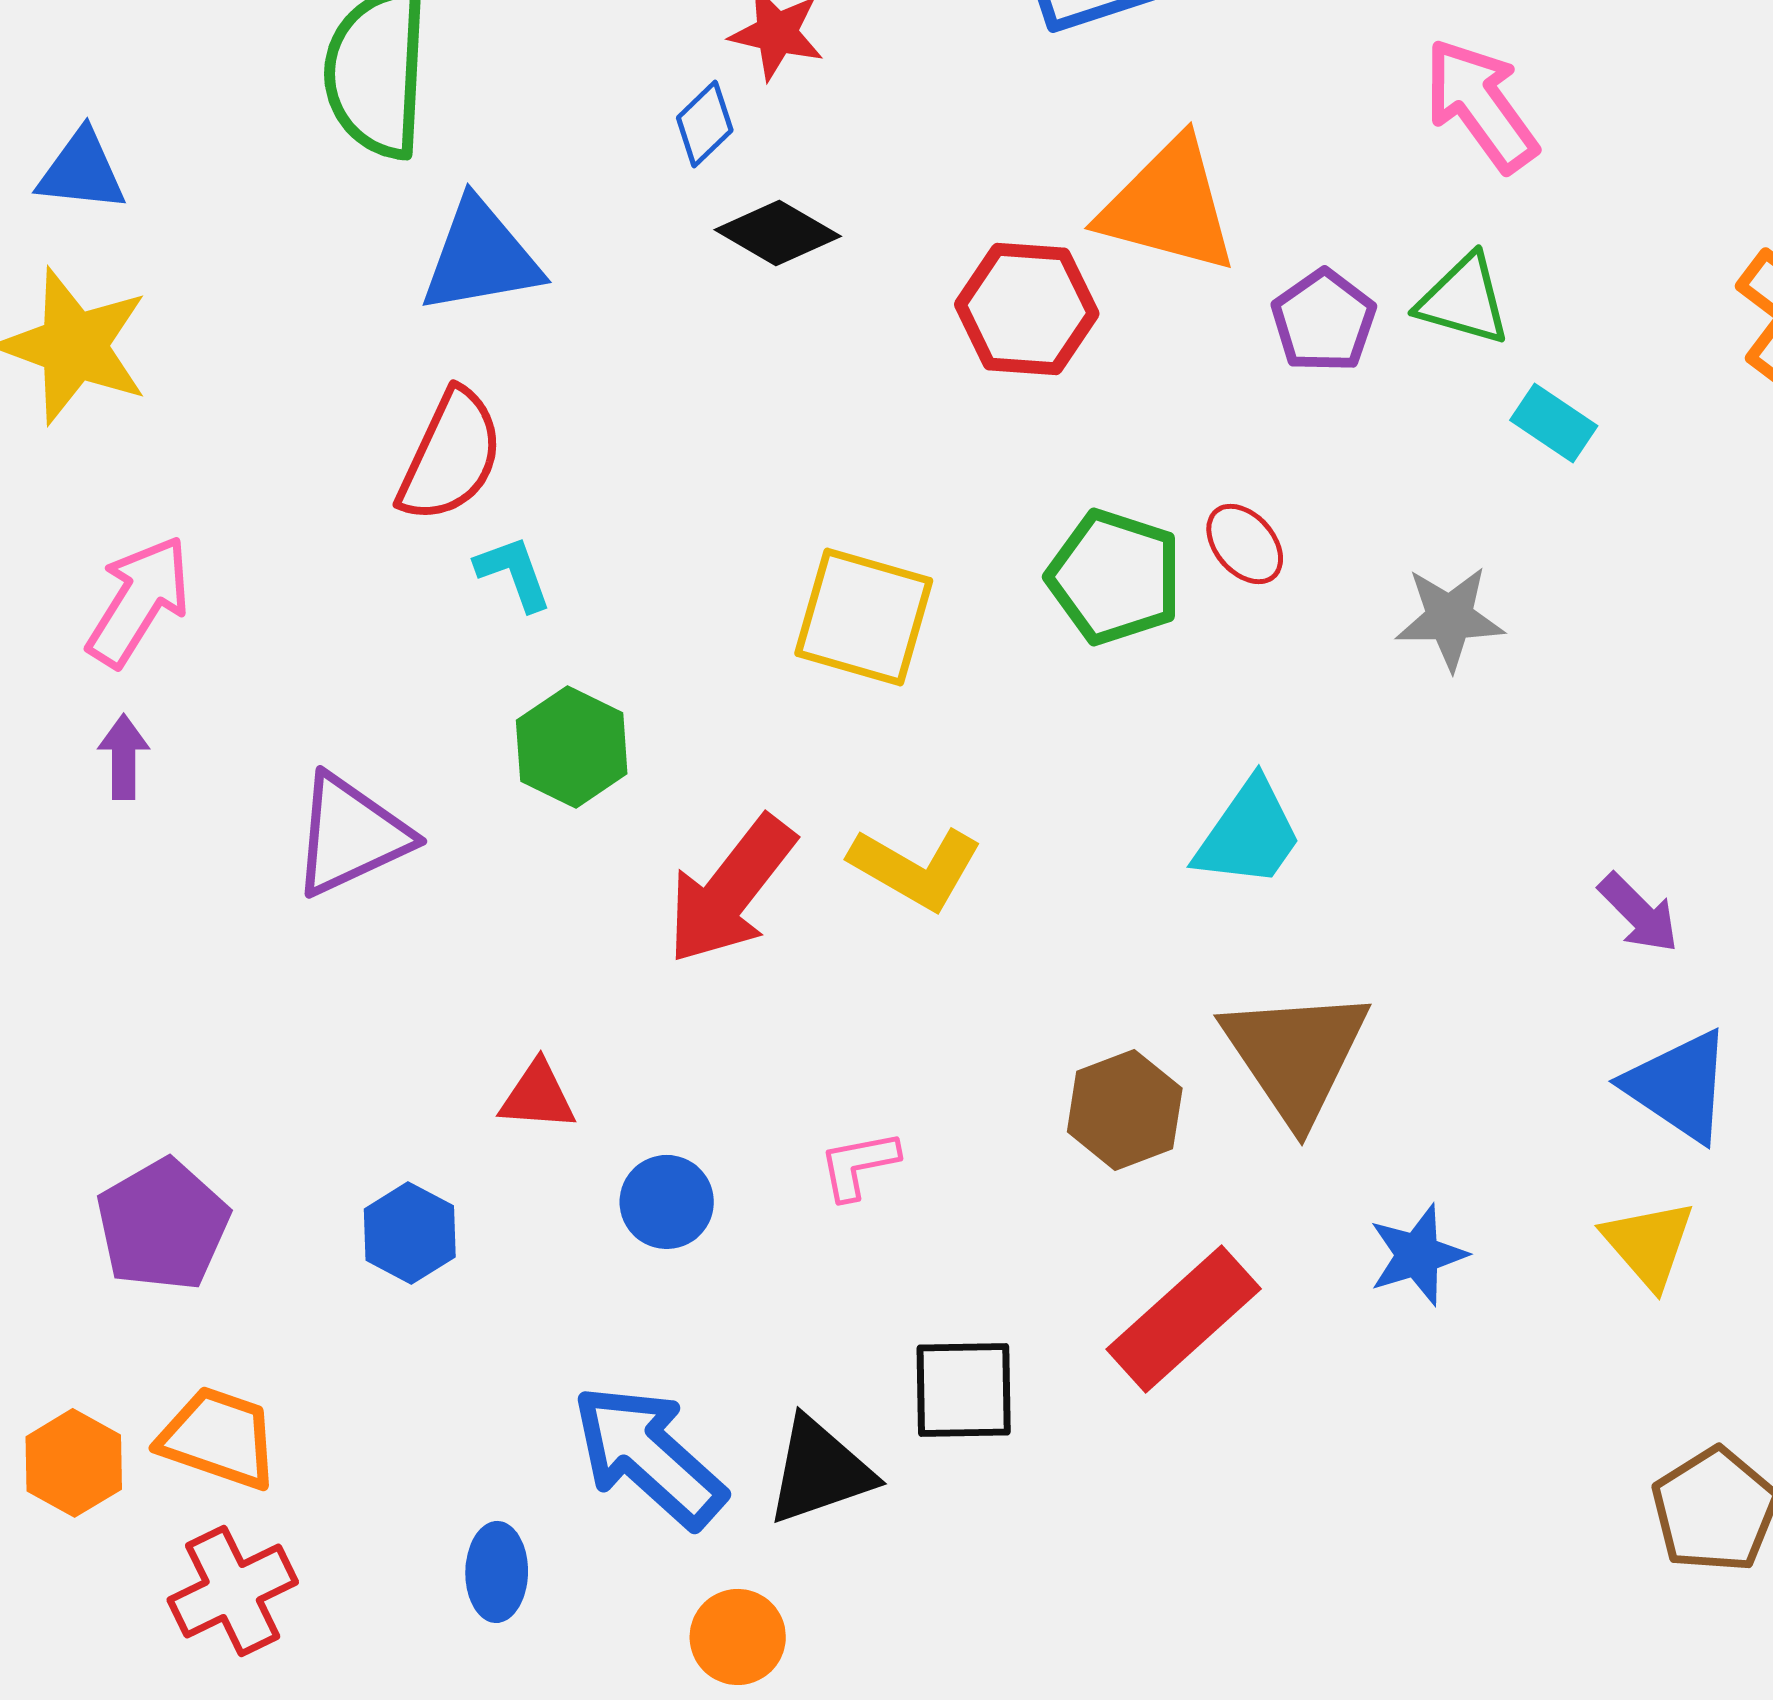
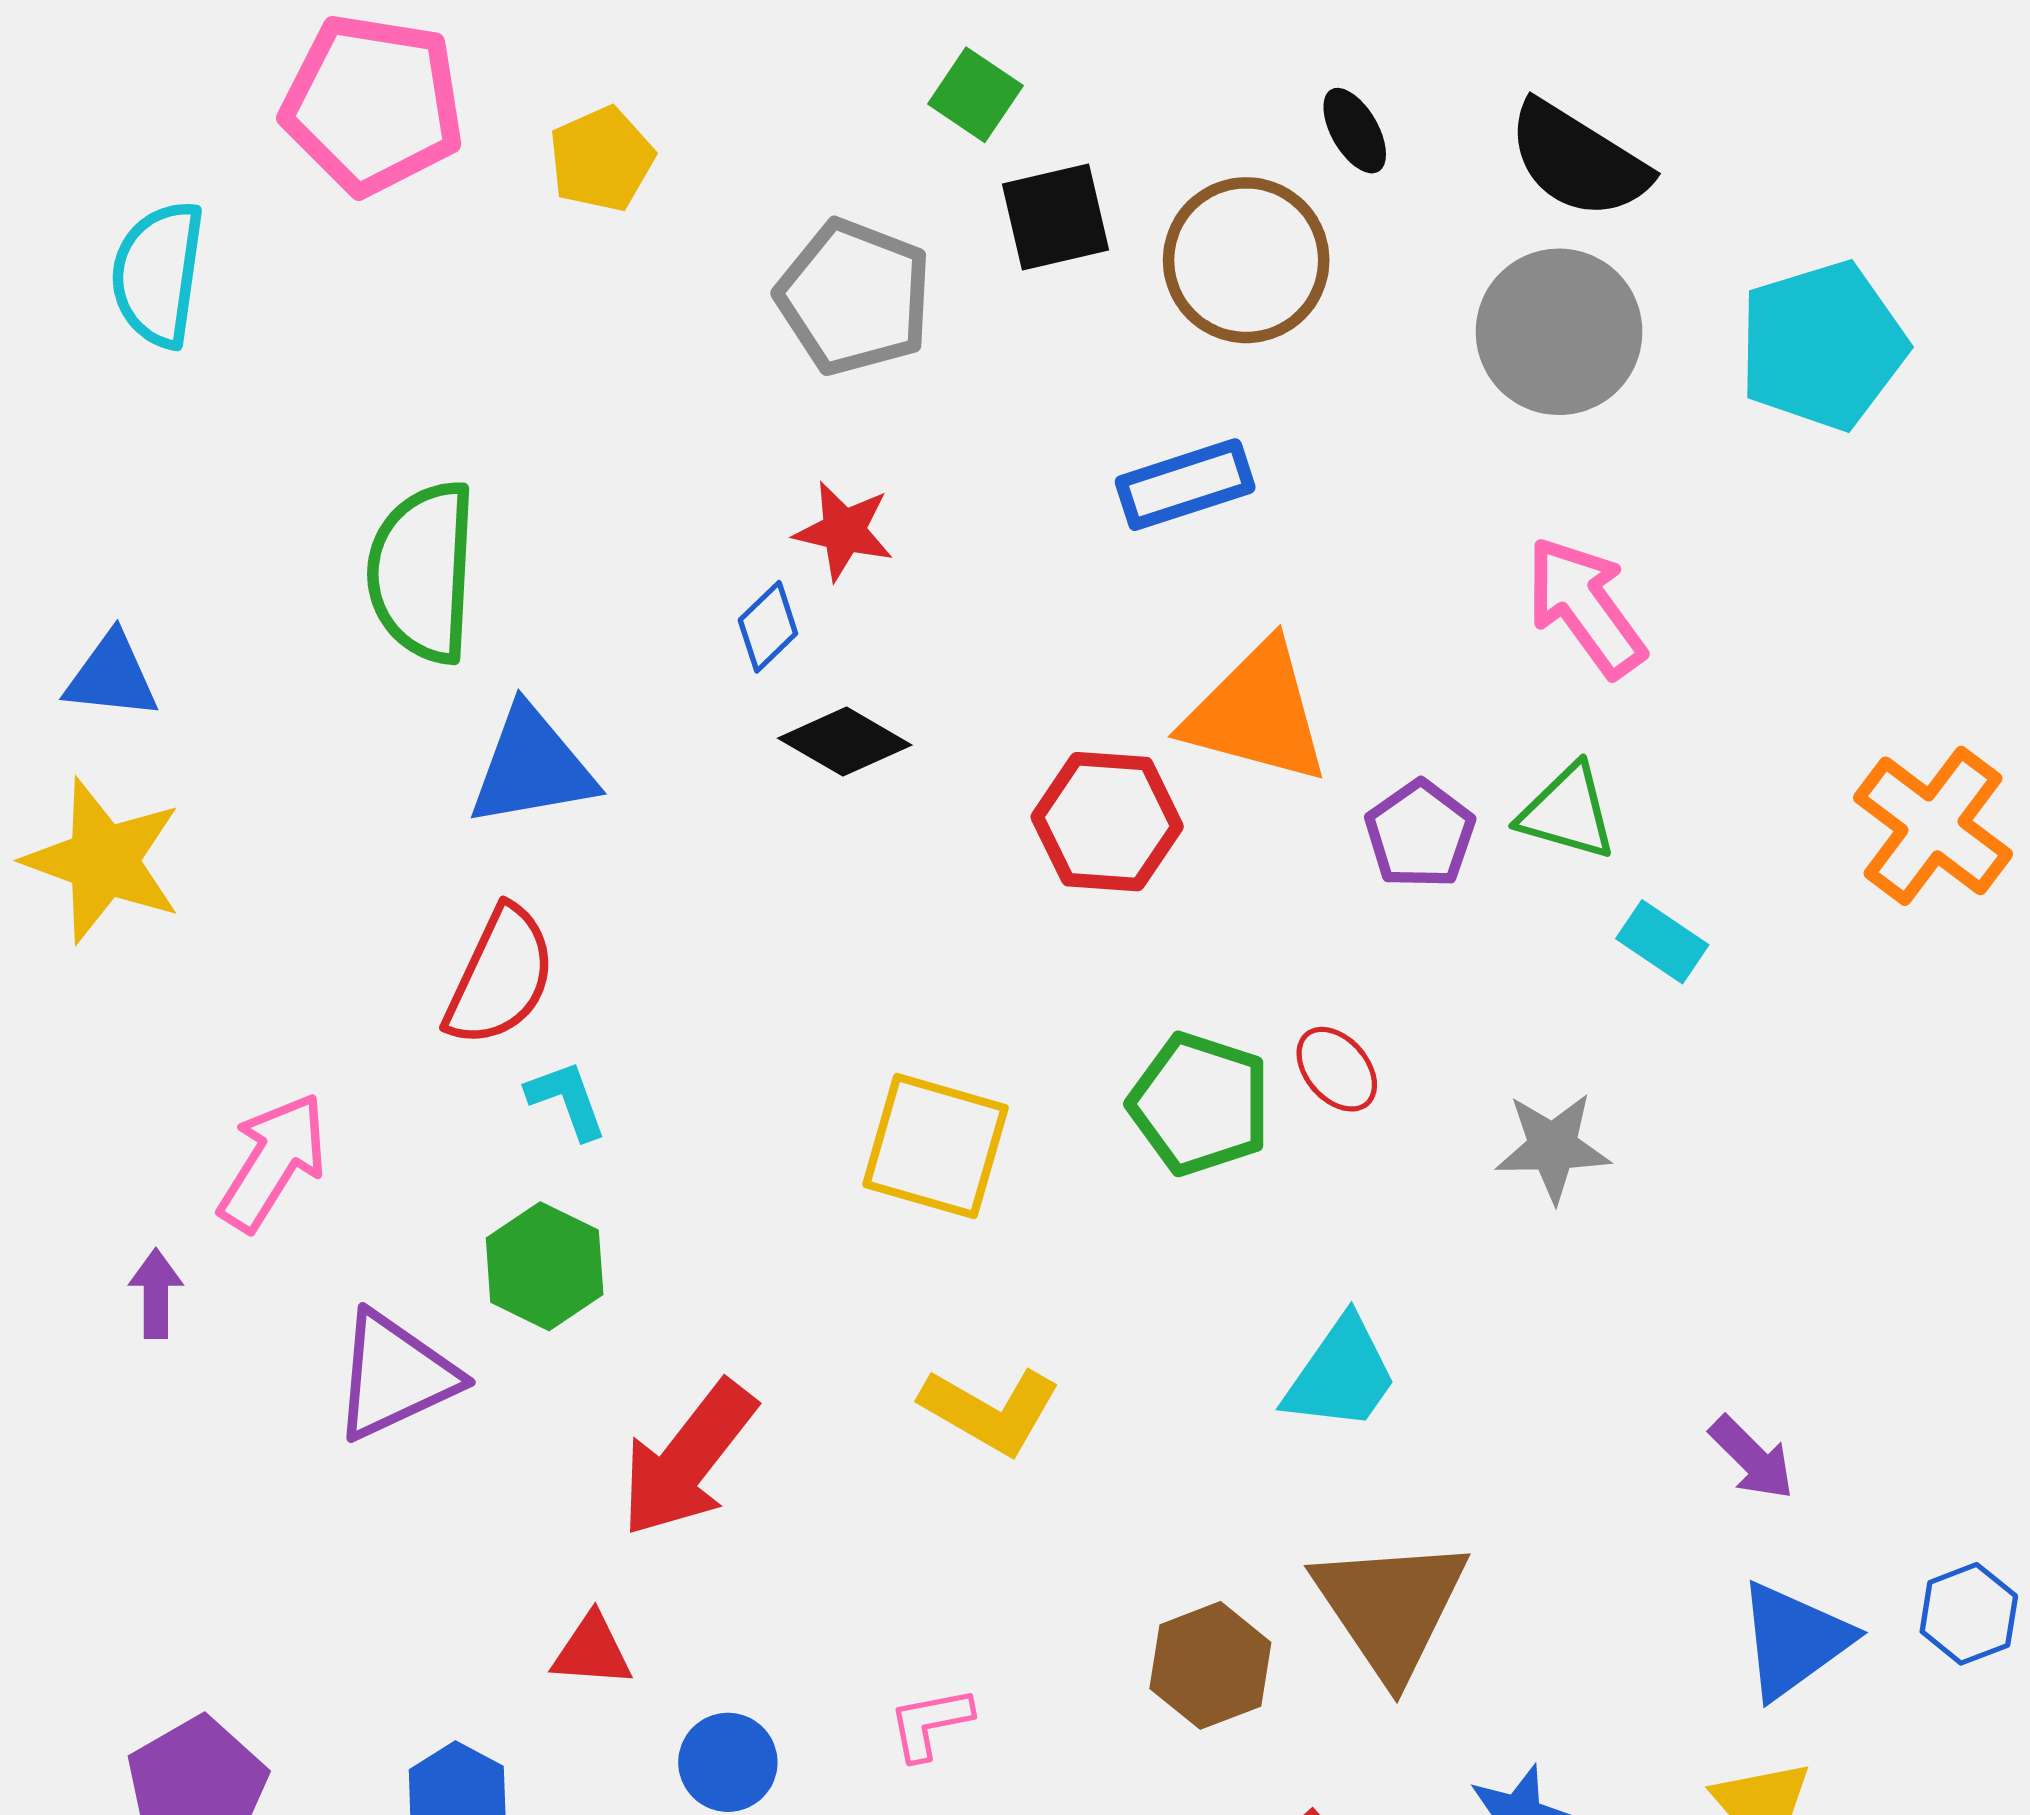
pink arrow: (139, 601) -> (273, 1162), moved
green hexagon: (572, 747) -> (545, 1266), moved
red arrow: (731, 890) -> (688, 1459), moved
blue triangle: (1679, 1086) -> (1794, 1640), turned 50

